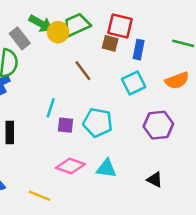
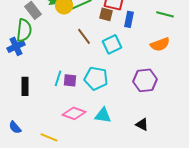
cyan square: (134, 83) -> (112, 44), moved
cyan line: (51, 108) -> (58, 78), moved

